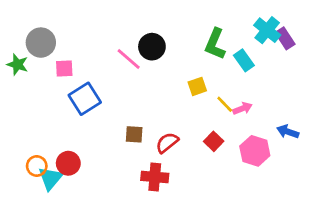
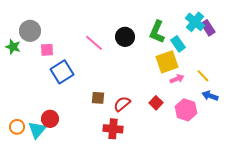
black circle: (152, 47) -> (125, 37), moved
yellow square: (197, 86) -> (167, 62), moved, size x1.6
yellow line: (225, 104) -> (203, 76), moved
orange circle: (37, 166) -> (17, 127), moved

